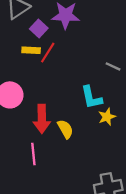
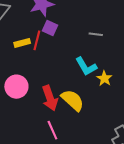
purple square: (39, 29) -> (50, 28), moved
yellow semicircle: (65, 129) -> (73, 100), size x1.4

